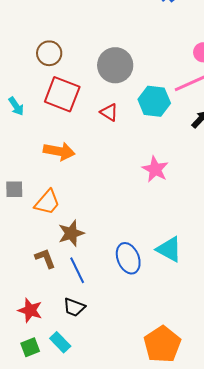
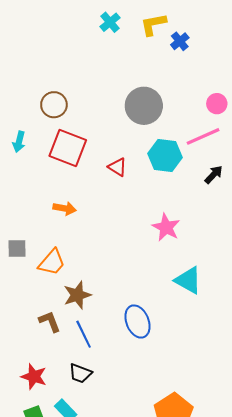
gray circle: (115, 65) -> (144, 106), moved
cyan arrow: (16, 106) -> (19, 142), moved, turned 48
orange arrow: (59, 151) -> (65, 208), size x0.7
cyan triangle: (169, 249) -> (188, 280), moved

